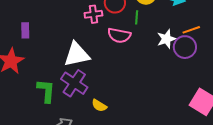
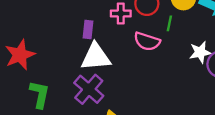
purple rectangle: (25, 30) -> (88, 30), moved
green L-shape: (46, 91) -> (40, 94), moved

